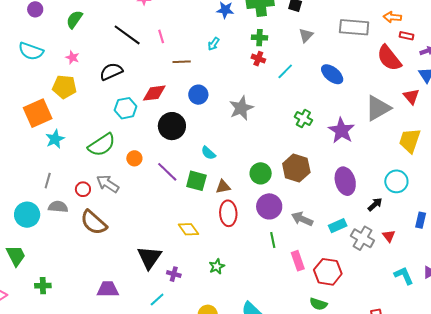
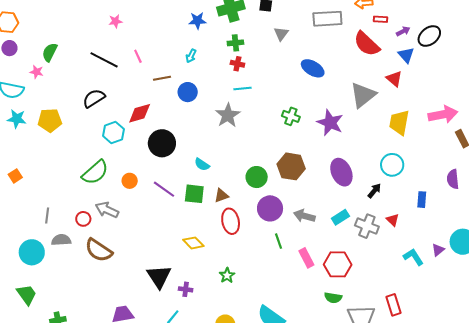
pink star: (72, 57) -> (37, 72), moved
cyan line: (285, 71) -> (243, 89), moved, turned 48
blue circle: (198, 95) -> (188, 92), moved
orange square: (38, 113) -> (15, 176), moved, size x0.5
cyan star: (55, 139) -> (17, 119), moved, turned -30

